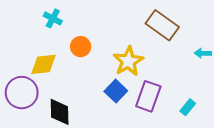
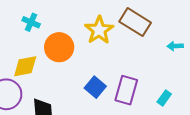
orange circle: (81, 47) -> (59, 47), size x1.5
yellow star: (128, 61) -> (99, 30), moved

